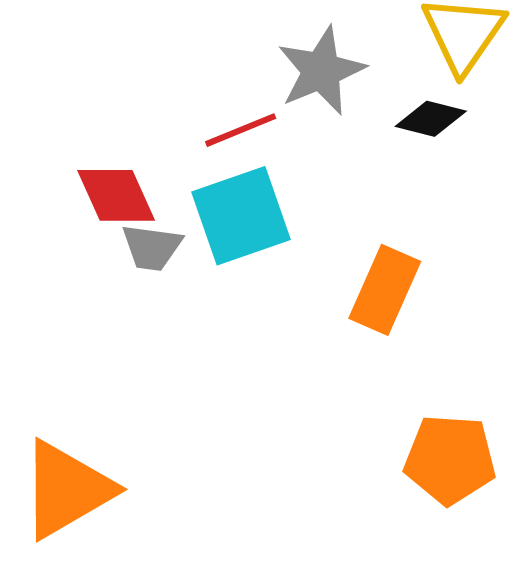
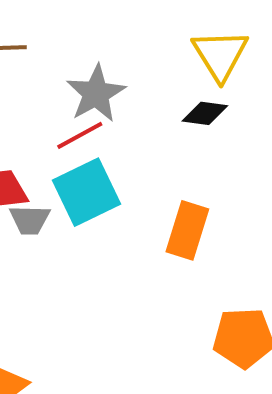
gray star: (321, 71) -> (96, 94), moved

